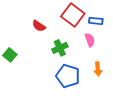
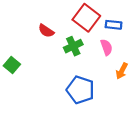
green cross: (60, 48) -> (73, 46), moved
orange arrow: (98, 69) -> (122, 71), moved, turned 32

